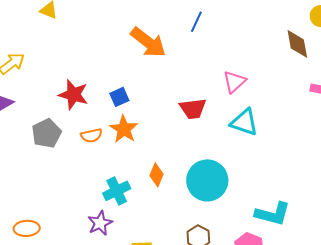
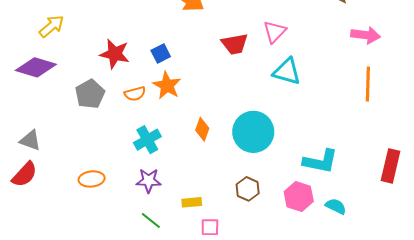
red trapezoid: (193, 109) -> (235, 44), moved
cyan cross: (117, 191) -> (147, 140), moved
purple star: (100, 223) -> (149, 181), turned 30
orange ellipse: (27, 228) -> (92, 179), moved

